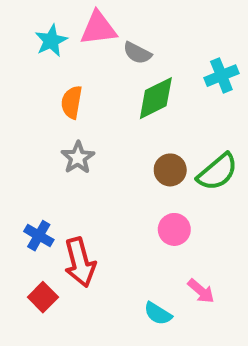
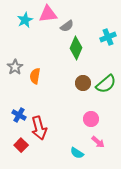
gray semicircle: (137, 53) -> (67, 26), turned -64
green diamond: (156, 98) -> (76, 48), turned -40
orange semicircle: (72, 102) -> (35, 76), moved
gray star: (78, 158) -> (15, 67), moved
pink circle: (174, 229) -> (91, 119), moved

